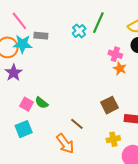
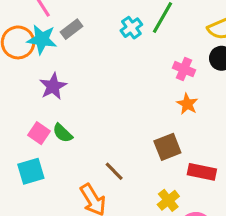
gray rectangle: (41, 36) -> (72, 29), turned -48
orange star: (120, 68) -> (187, 104), moved
purple star: (14, 73) -> (53, 86), moved
yellow cross: (113, 139) -> (168, 200), turned -32

